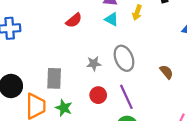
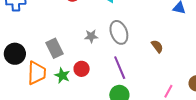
gray rectangle: (54, 78) -> (54, 48), turned -30
red circle: (98, 95) -> (82, 69), moved

